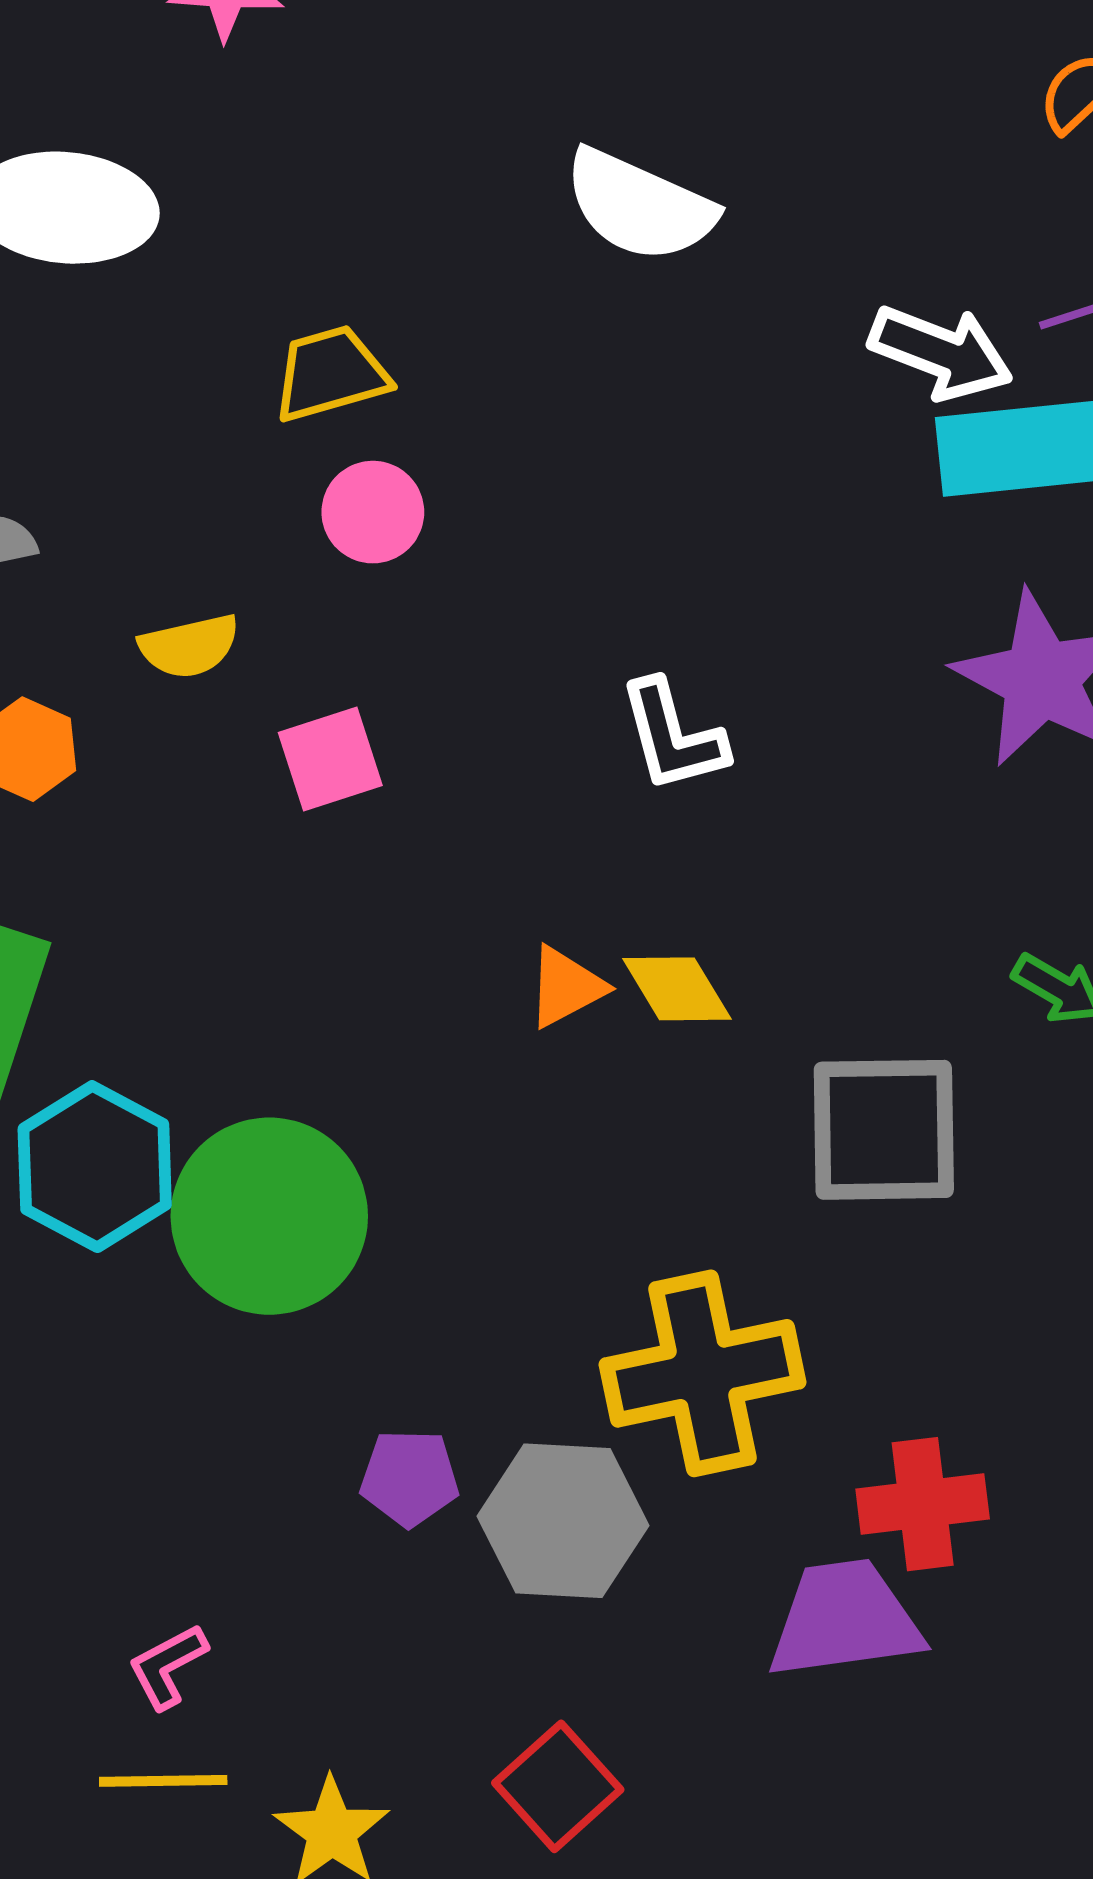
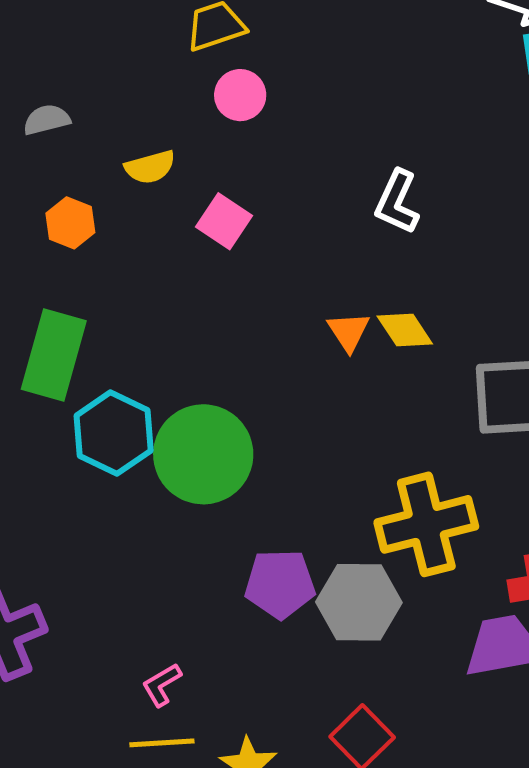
white L-shape: (673, 736) -> (397, 202), turned 42
pink square: (330, 759) -> (224, 221), turned -36
orange triangle: (566, 987) -> (349, 332), turned -33
purple pentagon: (409, 1478) -> (280, 584), size x1.4

